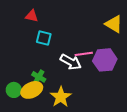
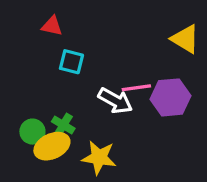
green circle: (14, 90) -> (32, 132), moved
yellow star: (61, 97) -> (99, 158), turned -30

